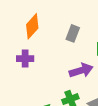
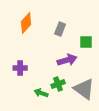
purple cross: (25, 59) -> (20, 68), moved

